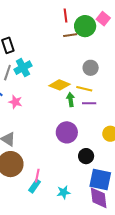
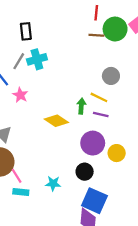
yellow diamond: (60, 85) -> (56, 121), moved
purple circle: (67, 132) -> (93, 143), moved
pink line: (37, 176) -> (17, 176), moved, turned -56
cyan rectangle: (35, 186) -> (21, 192), turned 48
cyan star: (64, 192) -> (53, 184), moved

